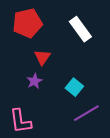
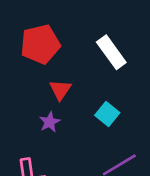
cyan square: (74, 87) -> (107, 114), moved

